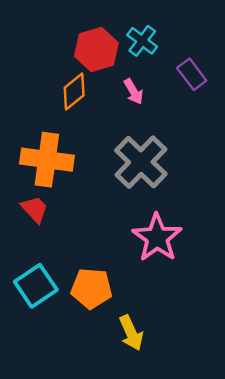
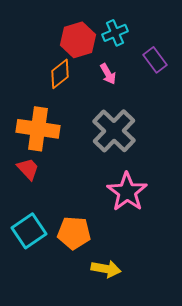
cyan cross: (142, 41) -> (115, 33), turned 30
yellow arrow: (131, 333) -> (106, 269), turned -56

